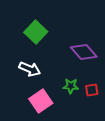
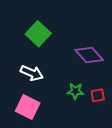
pink square: (41, 101) -> (28, 107), moved, turned -30

